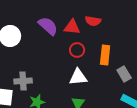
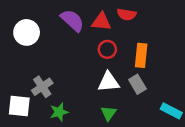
gray rectangle: (124, 74) -> (137, 84), moved
gray cross: (23, 81) -> (42, 87), turned -30

